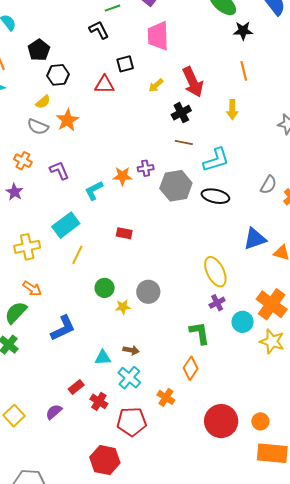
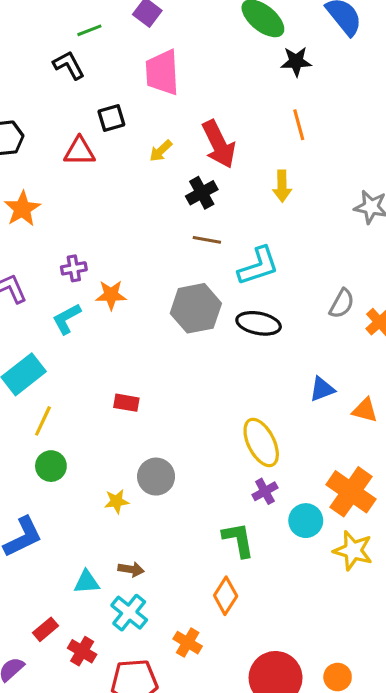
purple cross: (146, 168) -> (74, 268), moved
red rectangle: (124, 233) -> (126, 403), moved
blue triangle: (255, 239) -> (322, 389), size x0.7
green circle: (105, 288) -> (51, 466), moved

